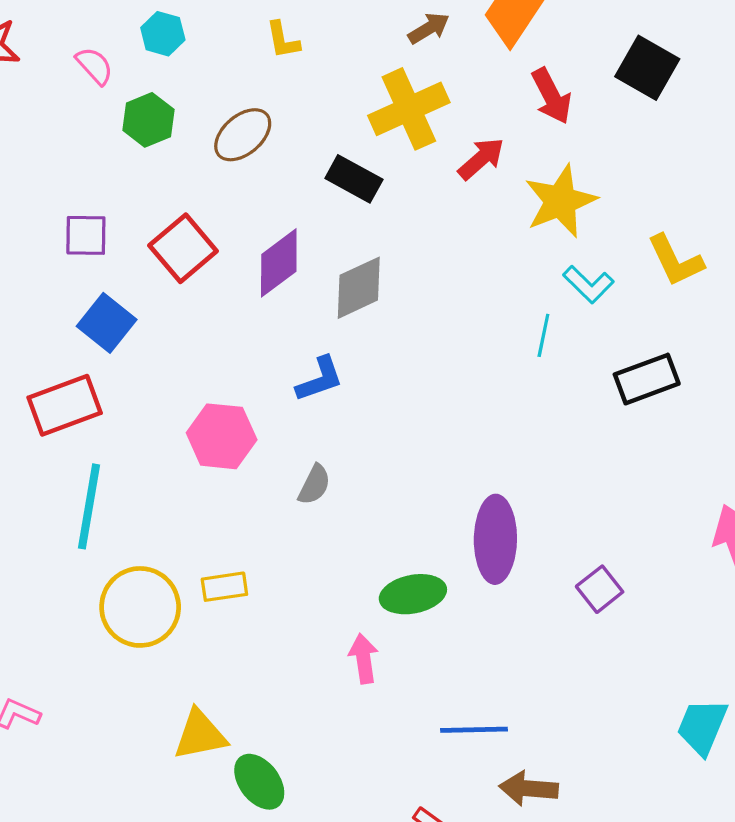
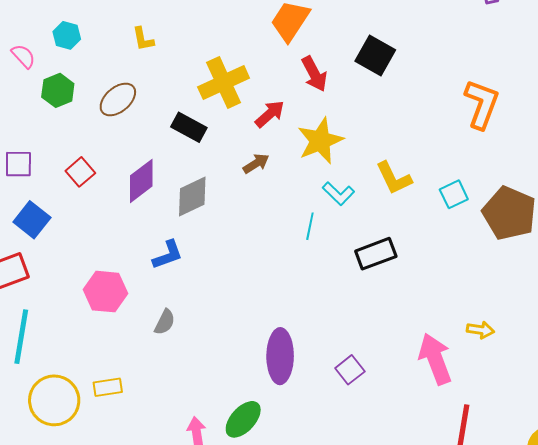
brown arrow: (429, 28) -> (256, 164), moved
red square: (183, 248) -> (80, 172), size x0.7
purple square: (600, 589) -> (350, 370), moved
green ellipse: (413, 594) -> (243, 419), moved, turned -36

